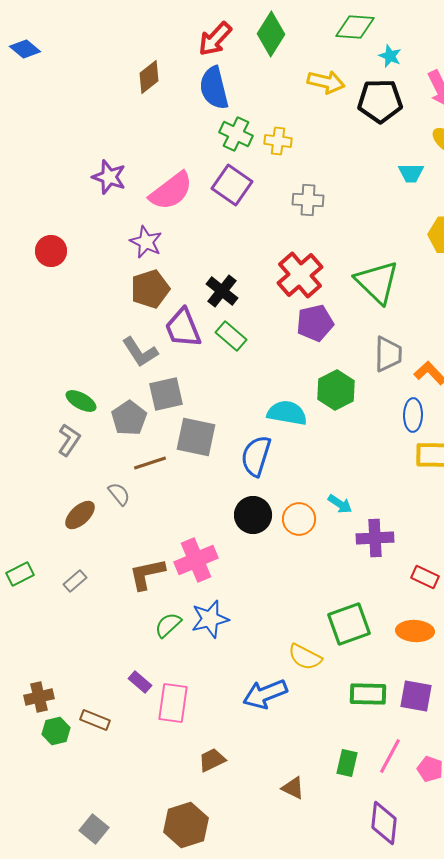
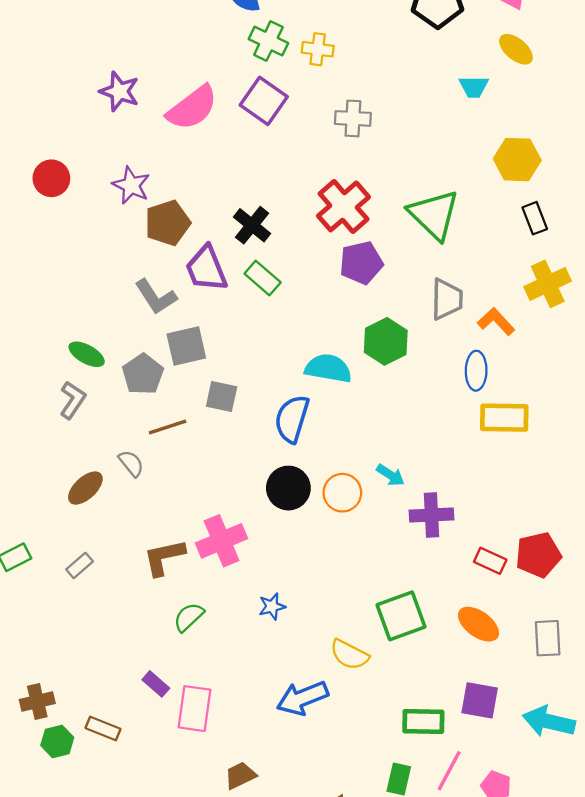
purple star: (146, 242) -> (131, 185), moved
gray square: (196, 437) -> (222, 397), size x0.7
blue star: (210, 619) -> (272, 607), moved, size x0.6
orange ellipse: (415, 631) -> (478, 624), turned 33
green rectangle: (368, 694) -> (423, 721), moved

